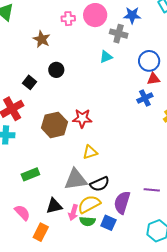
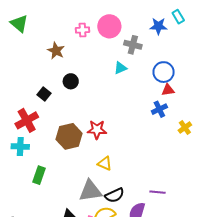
blue star: (132, 15) -> (158, 26), moved
yellow triangle: (90, 152) -> (105, 163), turned 42
green rectangle: (30, 174) -> (39, 175), moved, turned -48
purple line: (152, 190) -> (157, 192), moved

